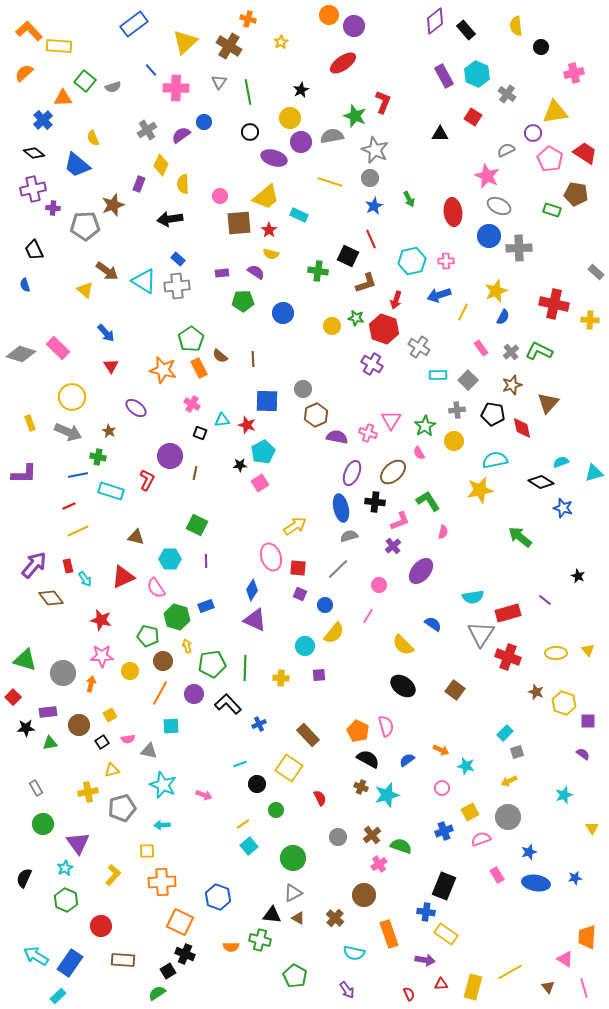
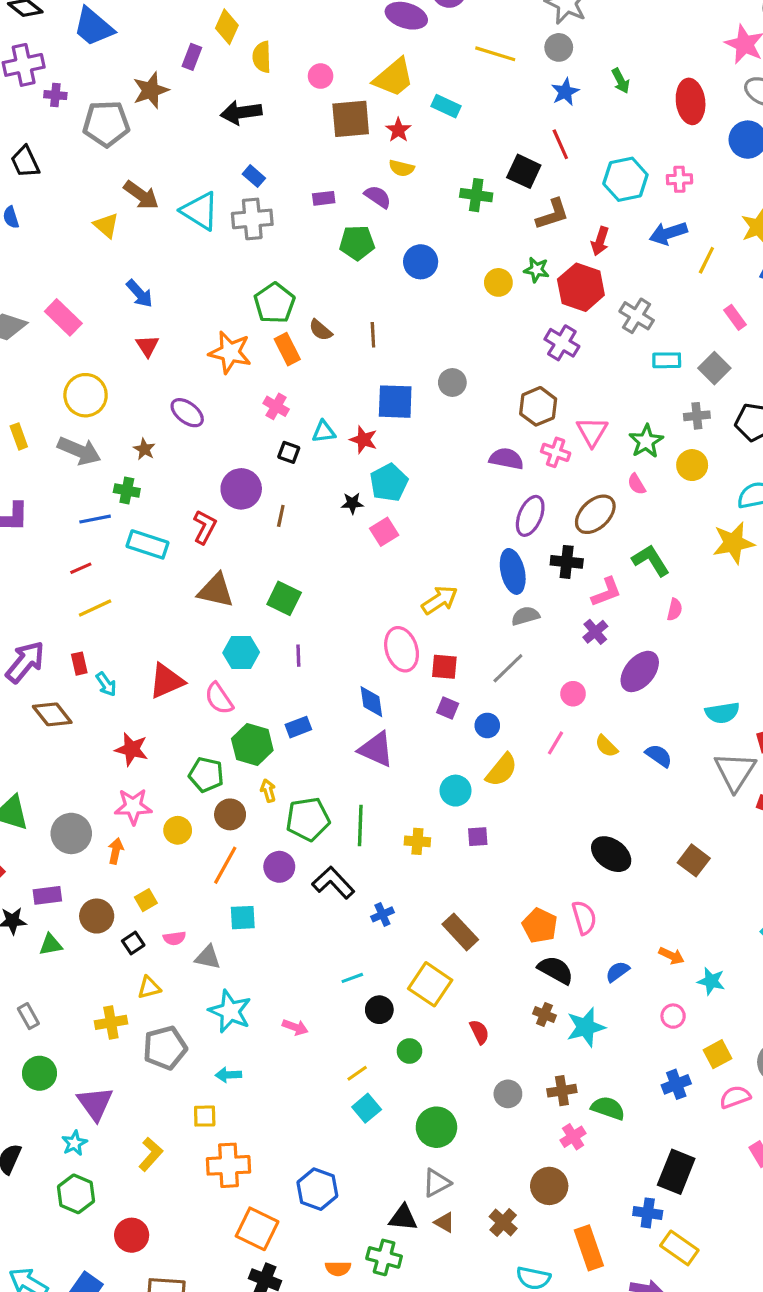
brown hexagon: (316, 415) -> (538, 406), moved
brown triangle: (136, 537) -> (216, 591), moved, size x1.4
blue diamond: (252, 590) -> (371, 702), turned -40
yellow semicircle: (403, 645) -> (606, 746), moved, size x0.7
brown cross: (372, 835) -> (562, 1091), turned 30

